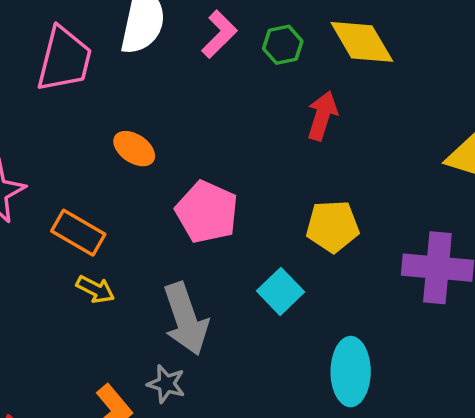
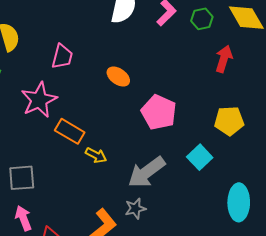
pink trapezoid: (64, 59) -> (62, 56), moved, size x0.7
orange rectangle: (78, 233) -> (70, 131), moved
gray arrow: (186, 319) -> (146, 172), turned 72
gray star: (166, 384) -> (135, 209), turned -30

